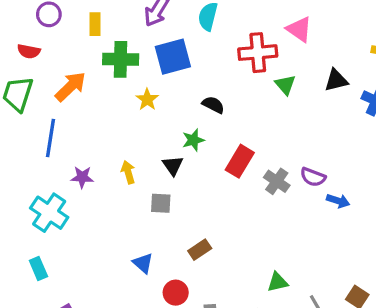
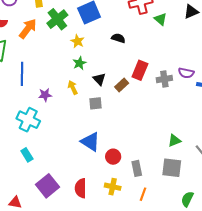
green cross: (121, 59) -> (57, 19), turned -30
orange arrow: (71, 87) -> (28, 29), moved
green star: (193, 140) -> (80, 63), moved
gray cross: (277, 181) -> (164, 79), turned -35
brown rectangle: (200, 250) -> (122, 85), moved
blue triangle: (143, 263) -> (90, 142), size x1.5

